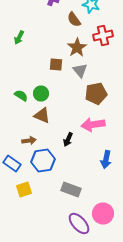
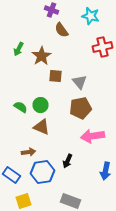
brown semicircle: (74, 20) -> (62, 30), moved
brown star: (77, 48) -> (42, 56), moved
brown pentagon: (96, 94) -> (80, 108), moved
black arrow: (68, 140) -> (68, 161), moved

